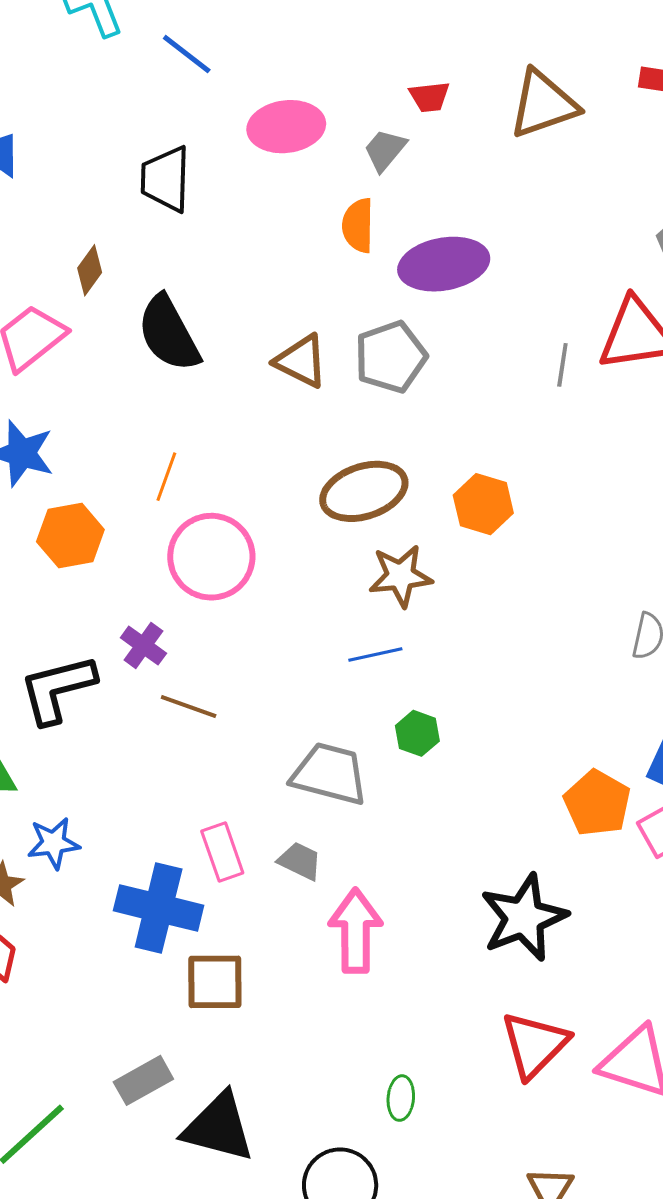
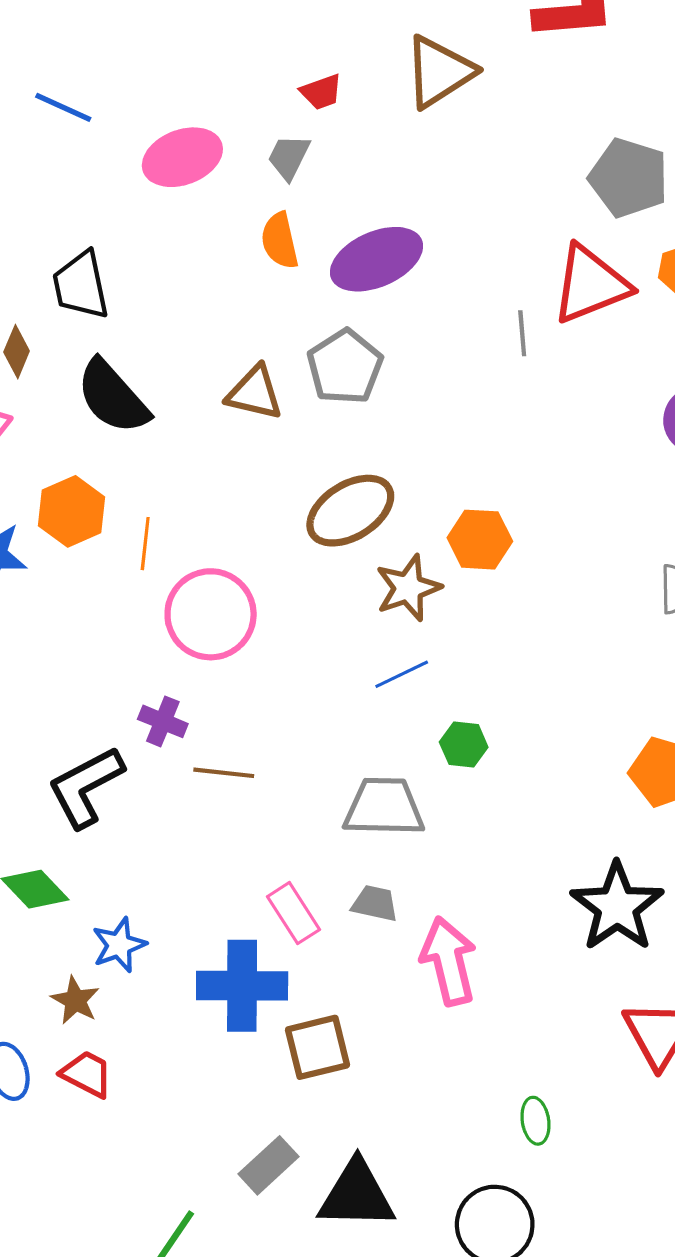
black trapezoid: (166, 179) -> (81, 285), moved
orange hexagon: (483, 504) -> (480, 540), moved
orange hexagon: (70, 536) -> (72, 511), moved

